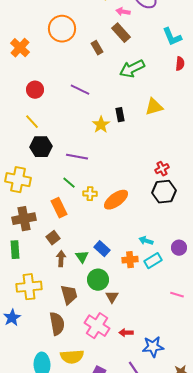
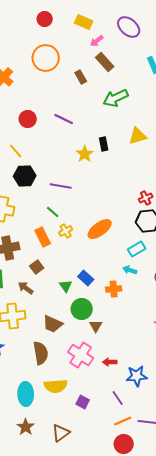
pink arrow: (123, 12) -> (97, 41), moved, turned -48
red circle: (35, 90) -> (28, 119), moved
yellow cross: (90, 194) -> (66, 231), moved, turned -32
brown arrow: (61, 259) -> (26, 288), moved, turned -56
cyan rectangle: (153, 261) -> (137, 249), moved
brown trapezoid: (69, 295) -> (53, 324), turned 130

